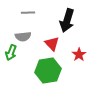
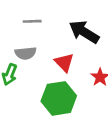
black arrow: (67, 21) -> (84, 32), turned 105

